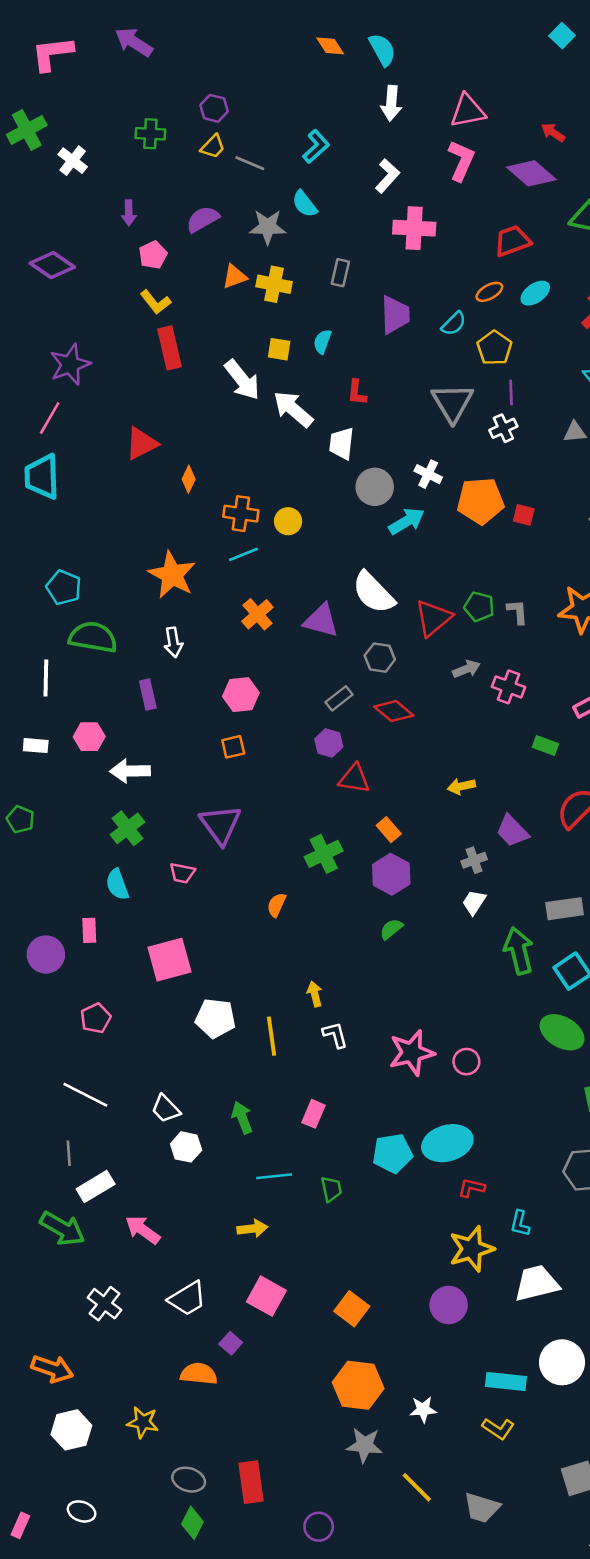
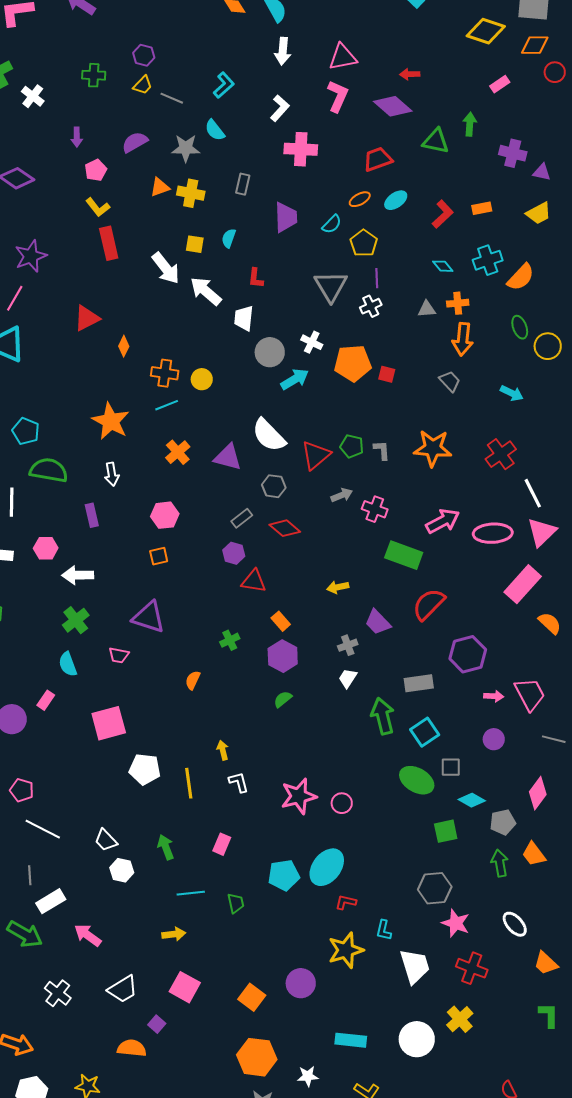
red arrow: (553, 133) -> (410, 74), turned -36
green rectangle: (545, 746) -> (404, 555), size x1.8
purple triangle: (220, 825) -> (149, 617), turned -36
green cross: (324, 854) -> (230, 640), size x0.7
pink rectangle: (89, 930) -> (46, 700), turned 36
pink pentagon: (96, 1018) -> (22, 790), moved, turned -30
cyan ellipse: (447, 1143) -> (327, 867), turned -36
white trapezoid: (537, 1283) -> (415, 966), moved, turned 87
purple circle: (449, 1305) -> (301, 983), moved
cyan rectangle: (506, 1381) -> (351, 1040), moved

